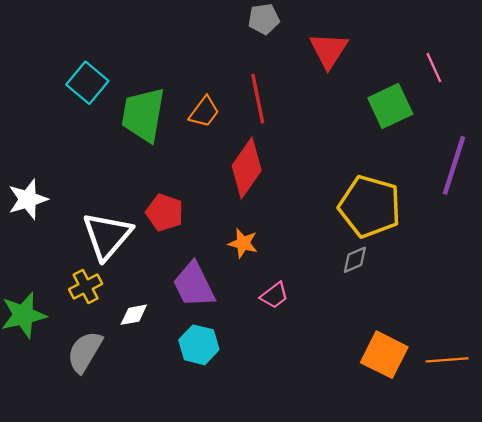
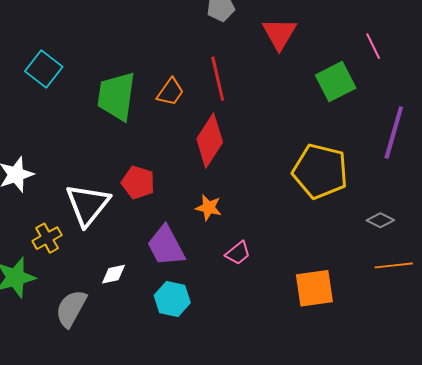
cyan square: (87, 83) -> (44, 69), moved
gray diamond: (355, 260) -> (380, 220), moved, turned 52
yellow cross: (86, 287) -> (47, 238), moved
orange square: (384, 355) -> (314, 288), moved, turned -33
orange line: (447, 360) -> (394, 265), moved

